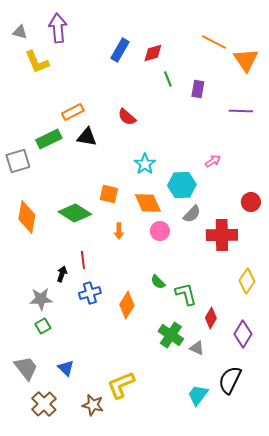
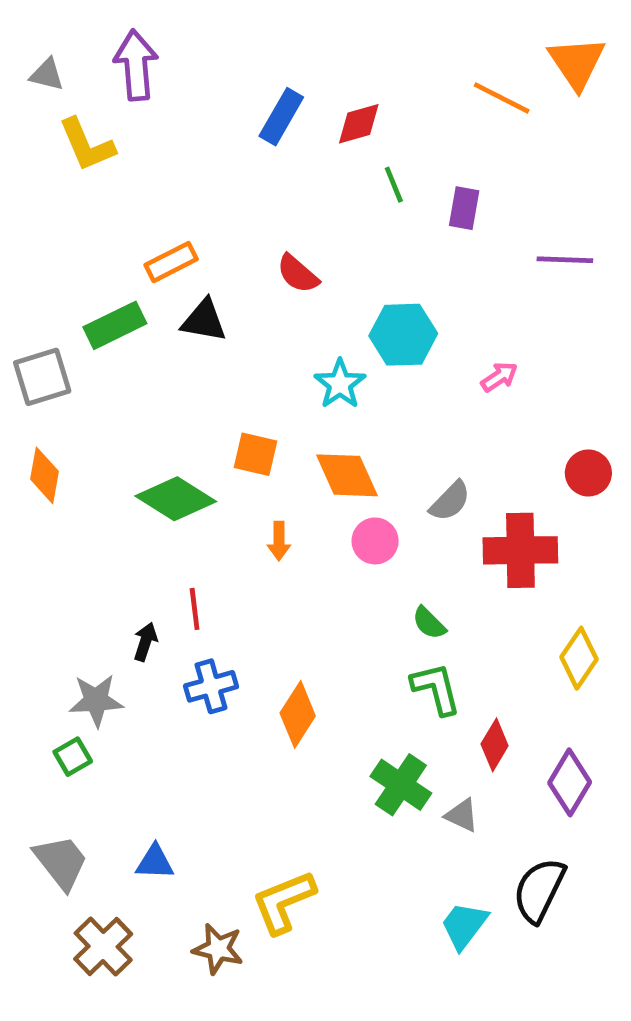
orange triangle: (246, 60) -> (577, 63), moved
cyan hexagon: (182, 185) -> (403, 335), moved
orange diamond: (27, 217) -> (45, 475), moved, size x0.7
green semicircle: (158, 282) -> (429, 623), moved
green square: (43, 326) -> (73, 757), moved
blue triangle: (66, 368) -> (155, 862), turned -42

